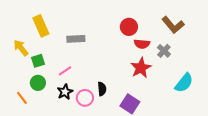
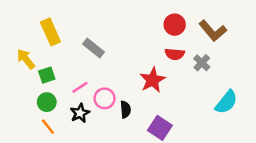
red circle: (129, 27) -> (175, 25), moved
gray rectangle: (76, 39) -> (93, 48), turned 42
red star: (141, 68) -> (153, 80), moved
orange line: (22, 98) -> (48, 127), moved
pink circle: (85, 98) -> (105, 98), moved

